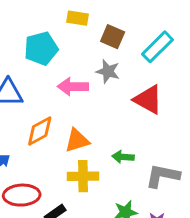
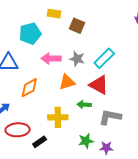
cyan rectangle: (157, 47) -> (104, 58), moved
gray star: (108, 71) -> (77, 59), moved
red triangle: (148, 100) -> (99, 85), moved
orange triangle: (77, 140) -> (67, 82), moved

